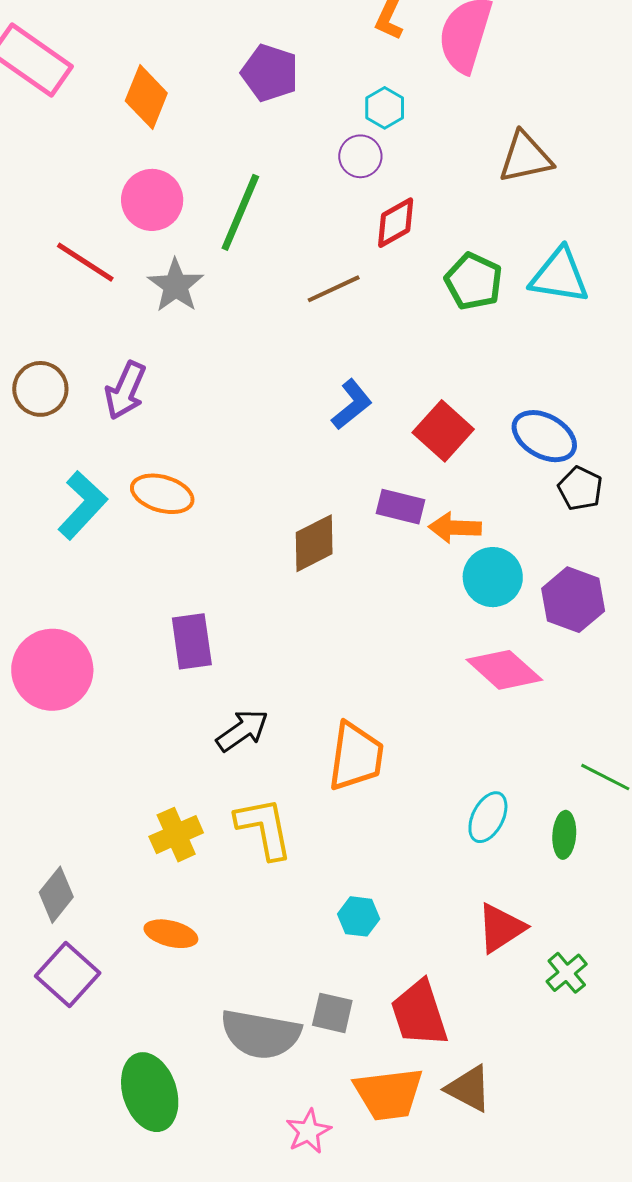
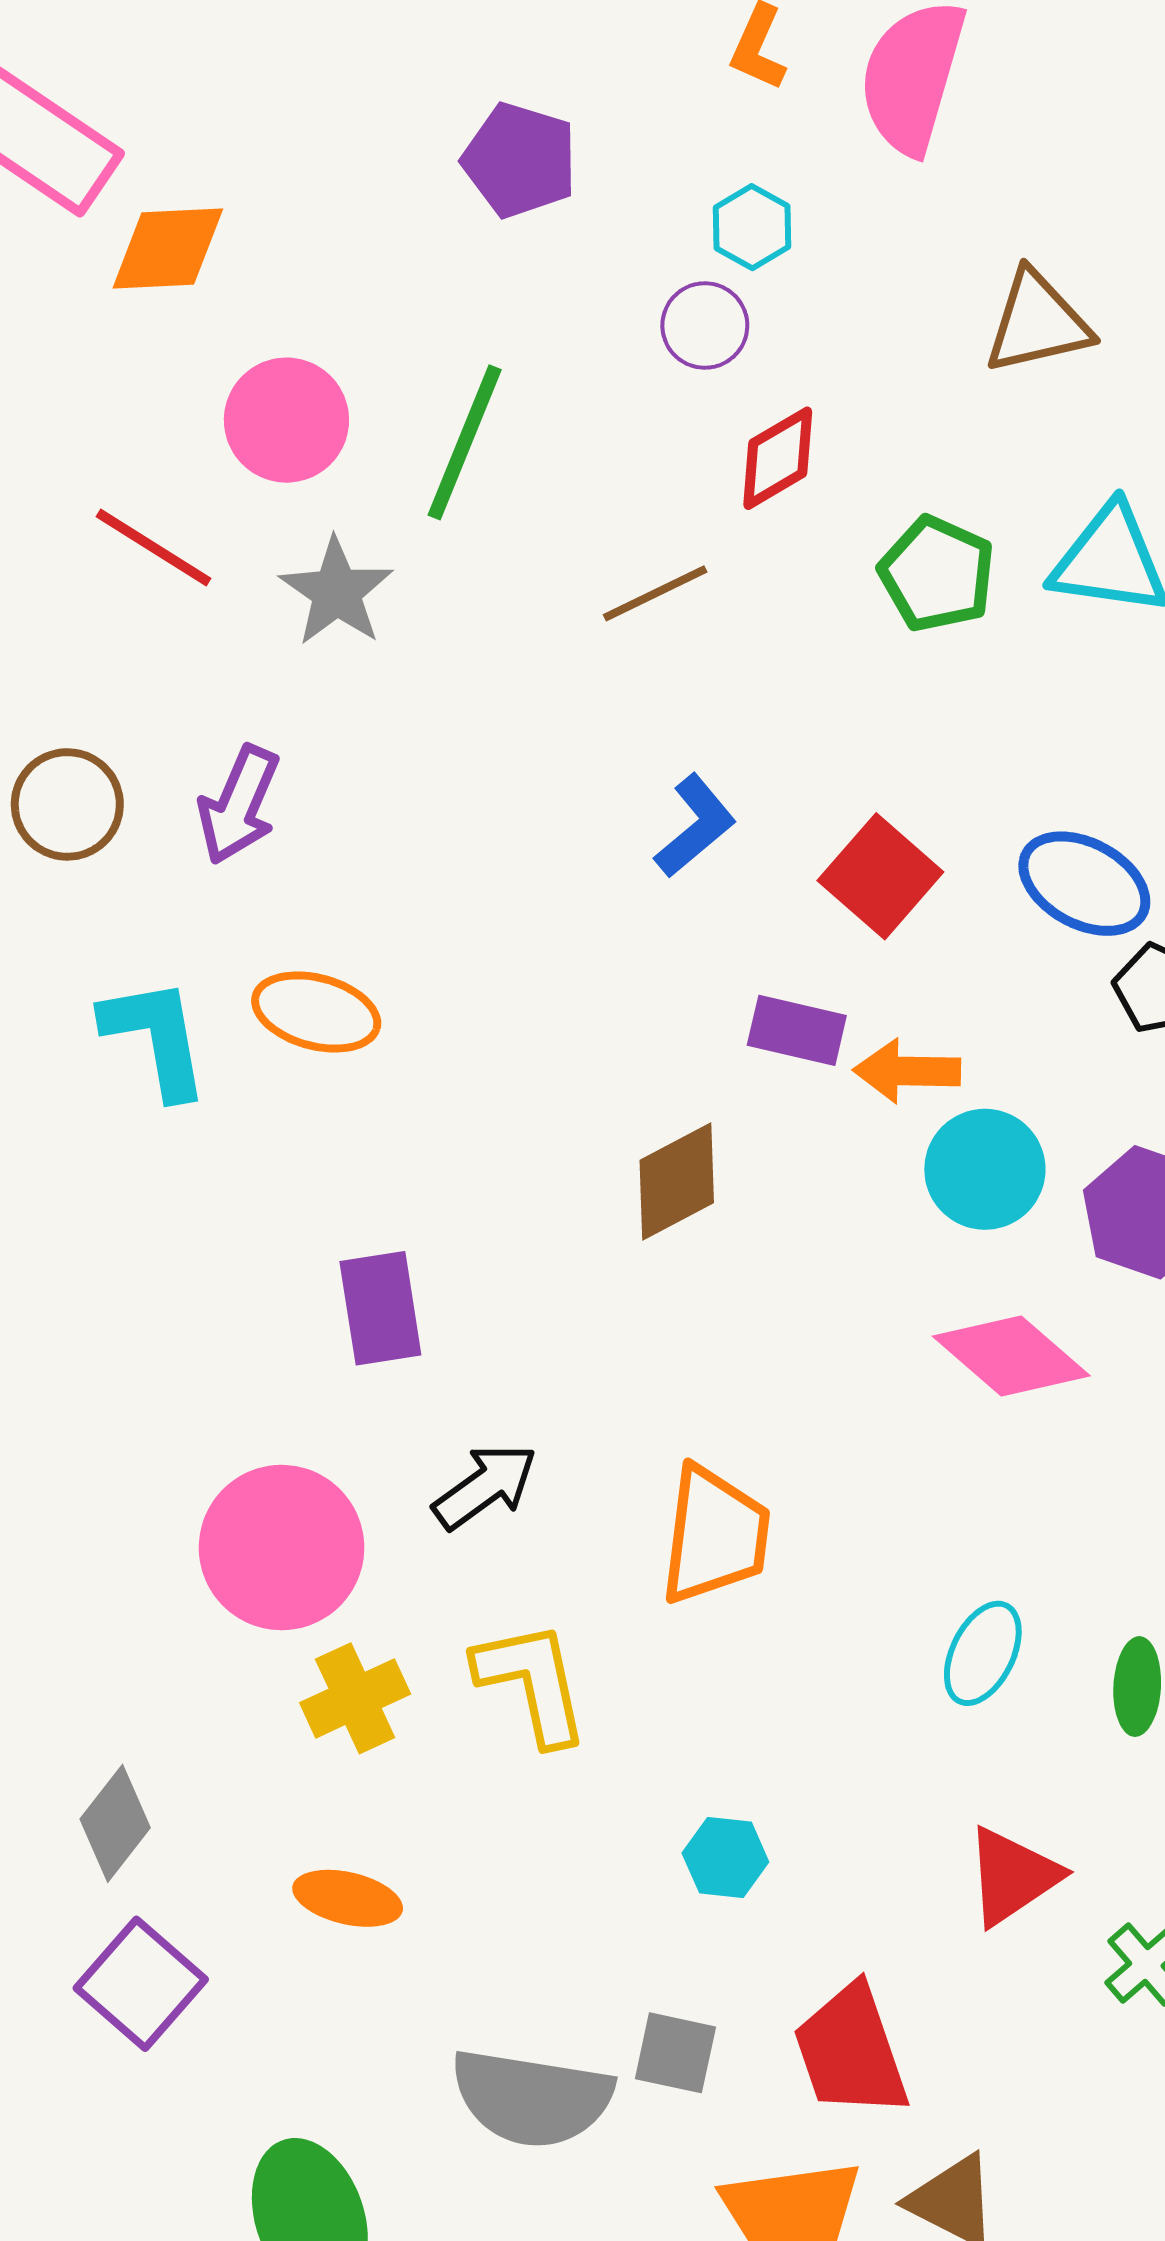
orange diamond: (146, 97) -> (168, 249), moved, turned 66
cyan L-shape: (82, 505) -> (156, 1037), turned -52
brown diamond: (314, 543) -> (677, 1182), moved
pink circle: (52, 670) -> (282, 1548), moved

